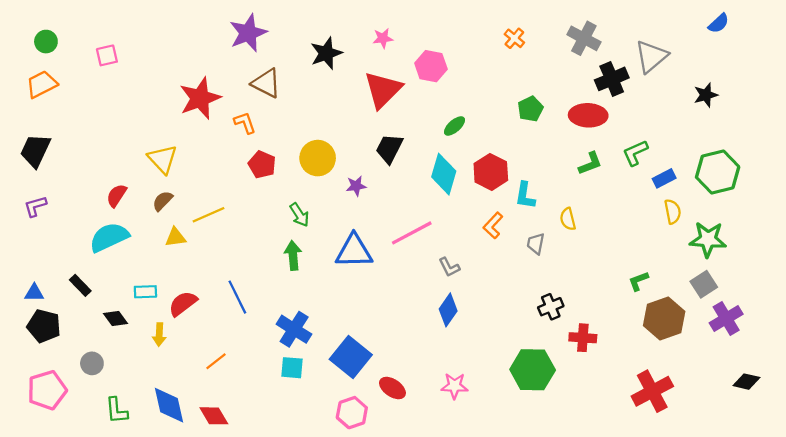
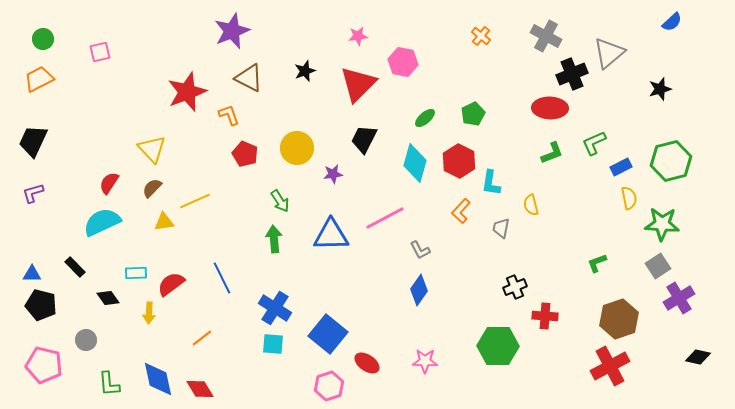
black star: (326, 53) -> (305, 71), moved, size x0.7
green pentagon: (530, 109) -> (473, 114), moved
brown hexagon: (664, 318) -> (619, 319), moved
pink pentagon: (47, 390) -> (44, 365), turned 30

